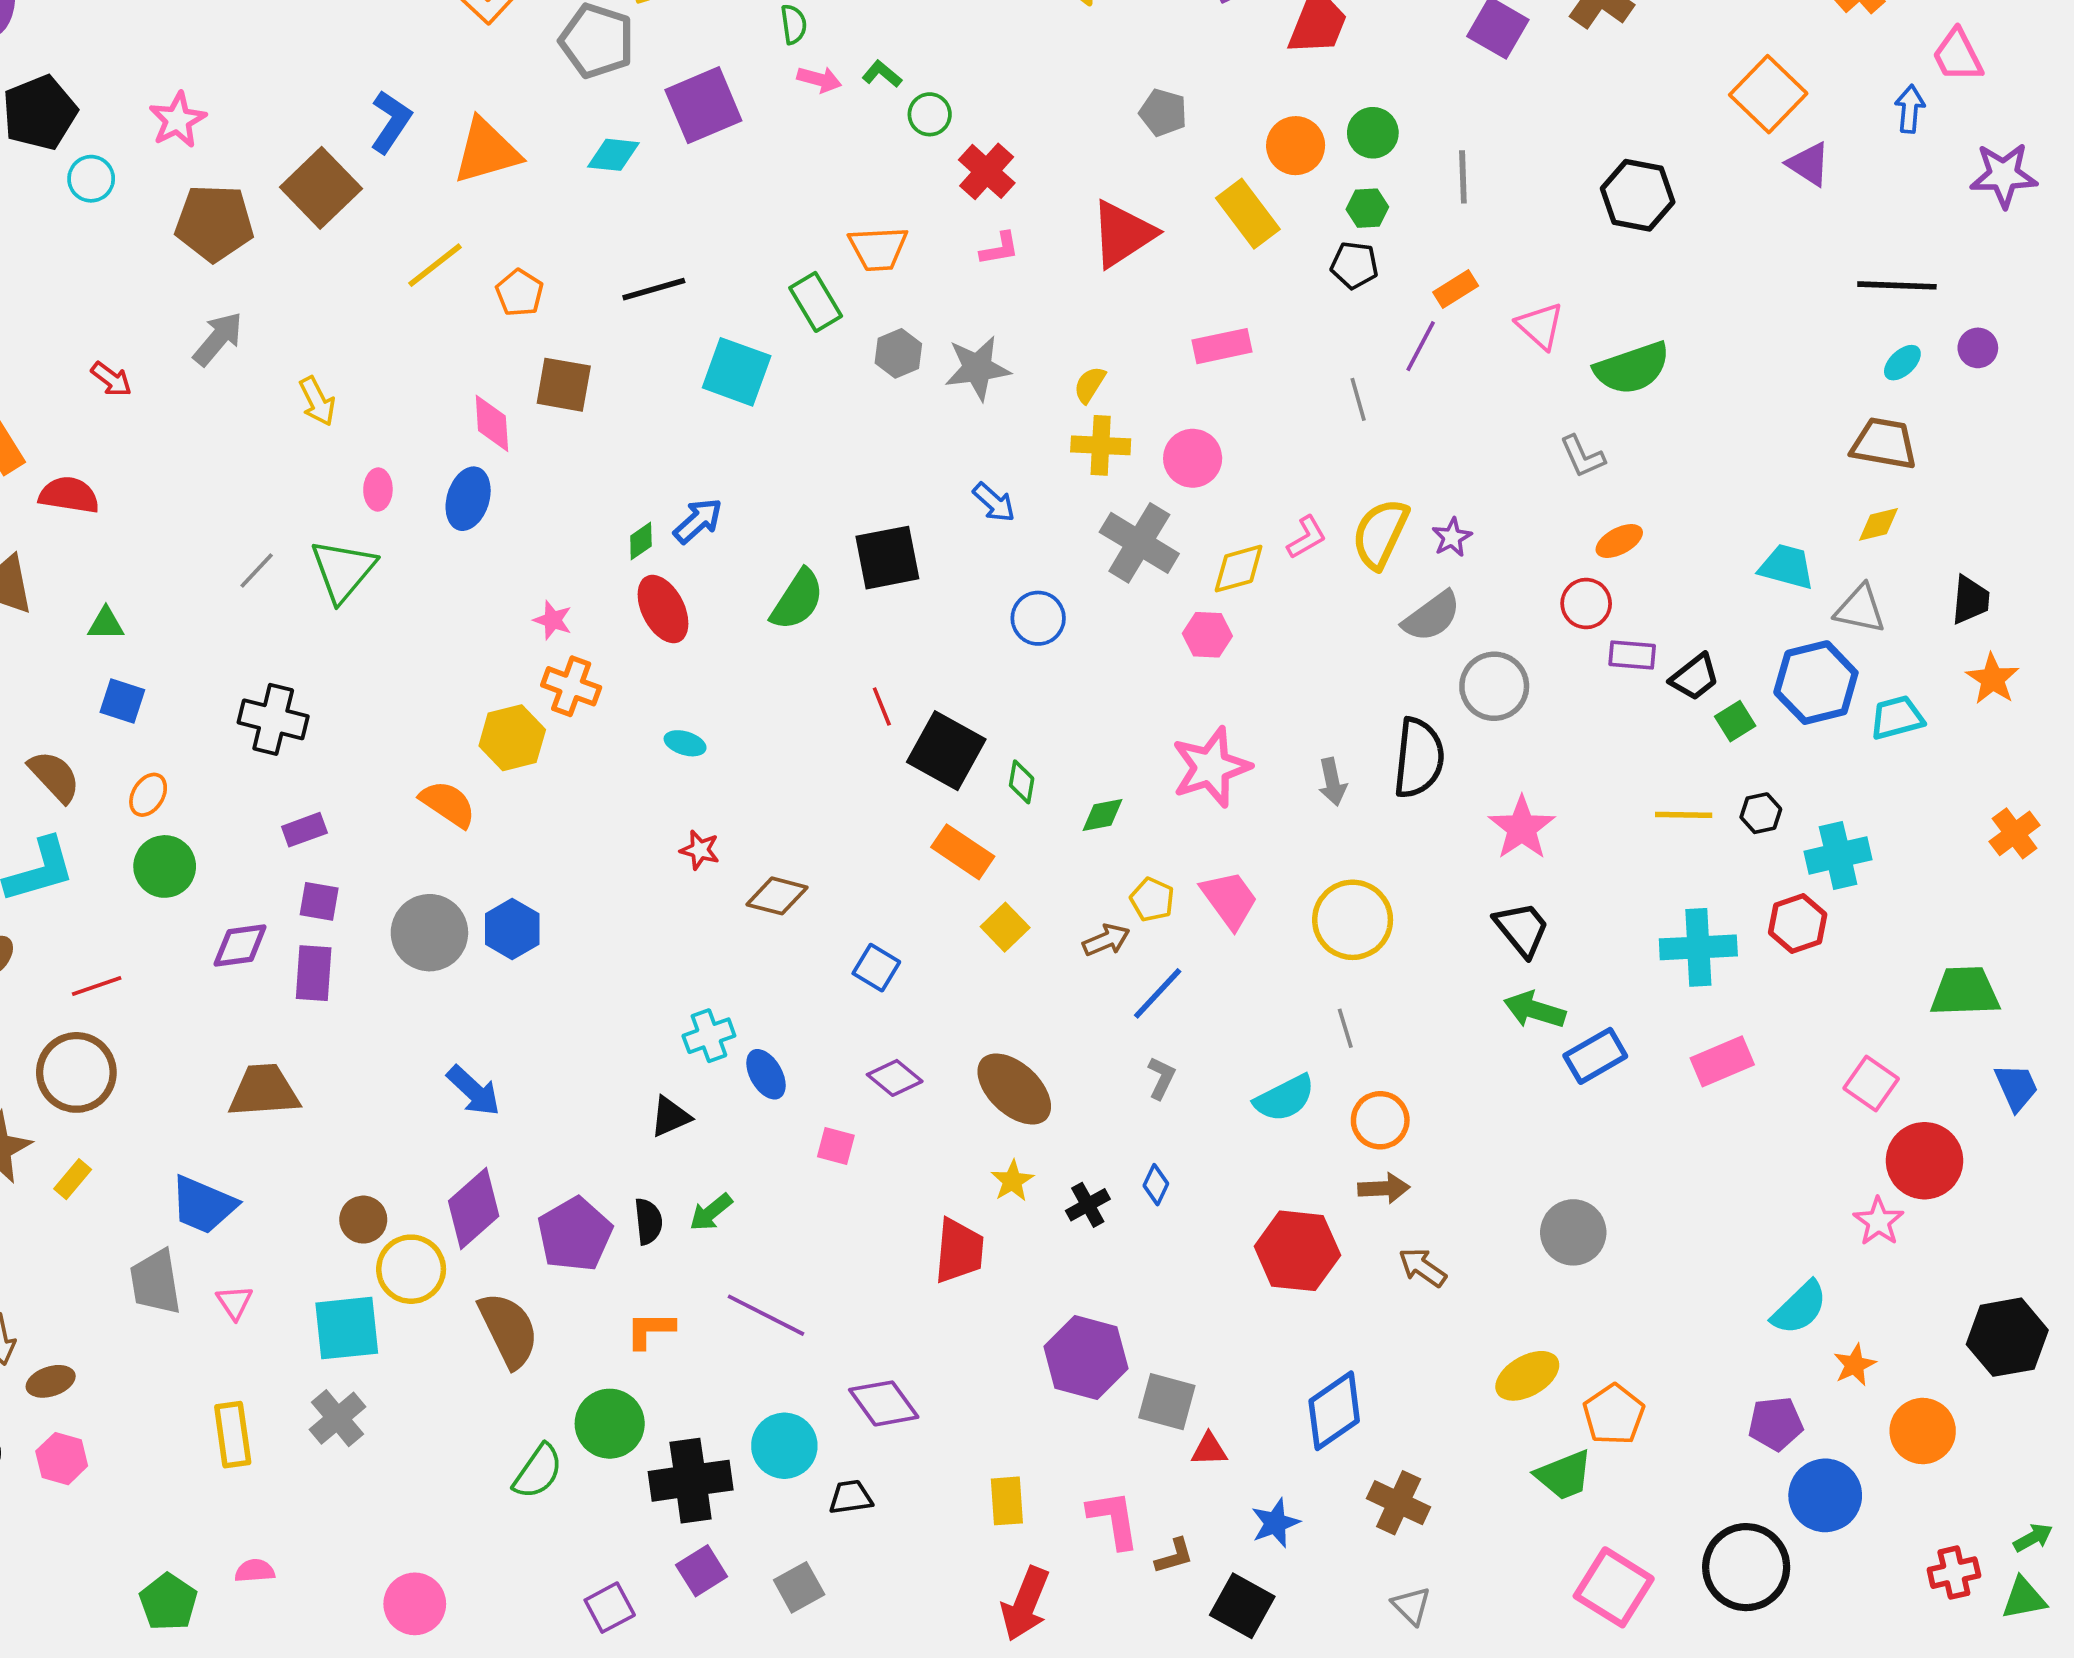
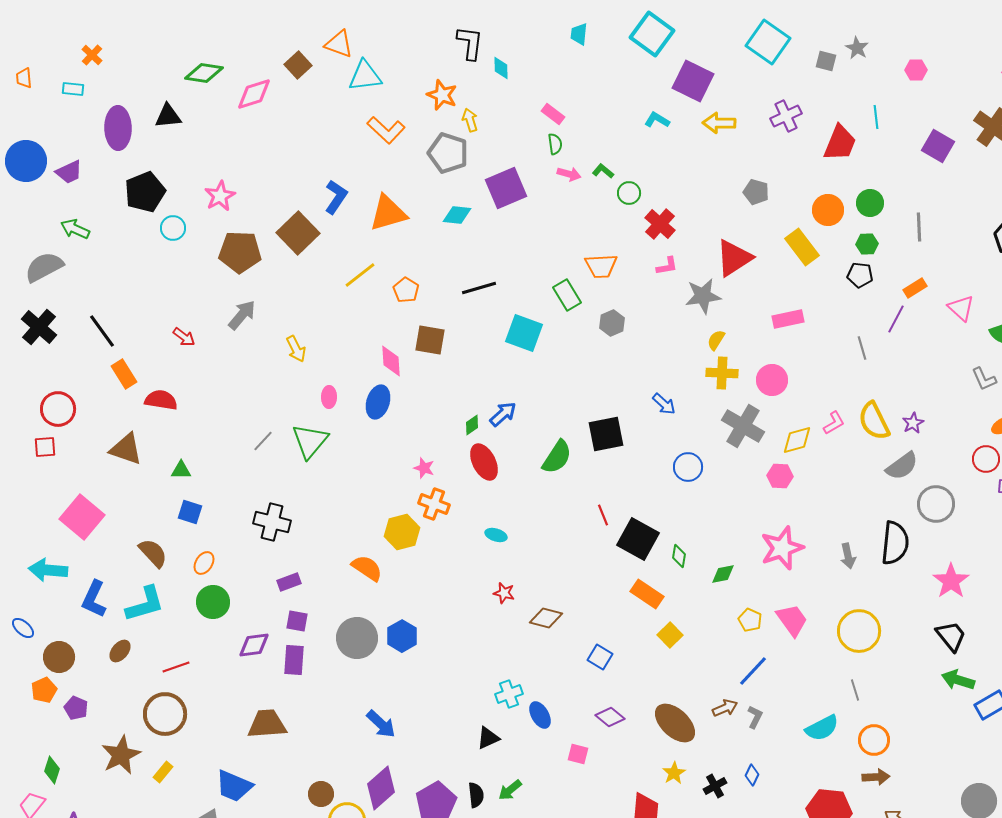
gray star: (977, 368) -> (703, 296), moved
yellow semicircle: (1380, 534) -> (874, 421), turned -51
brown arrow: (1106, 940) -> (725, 708), moved

